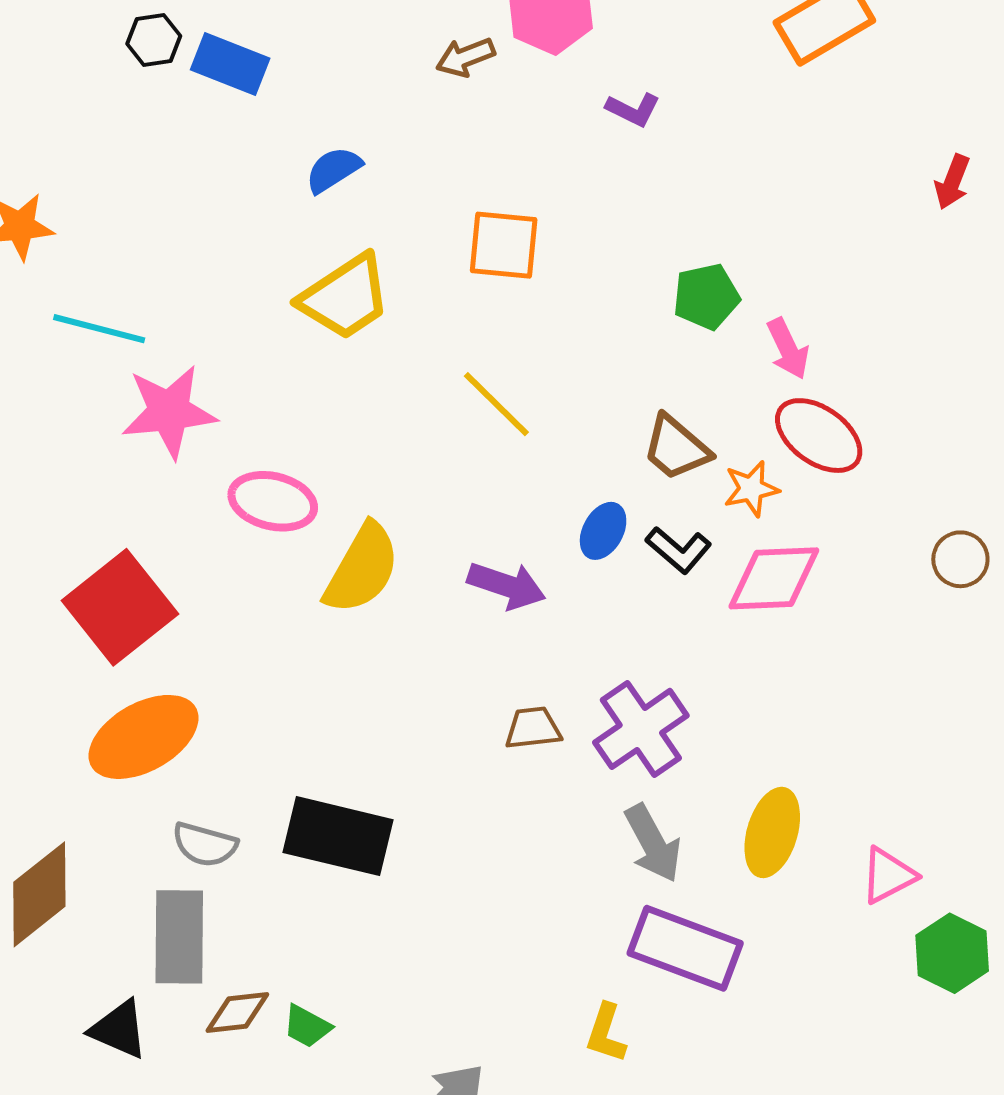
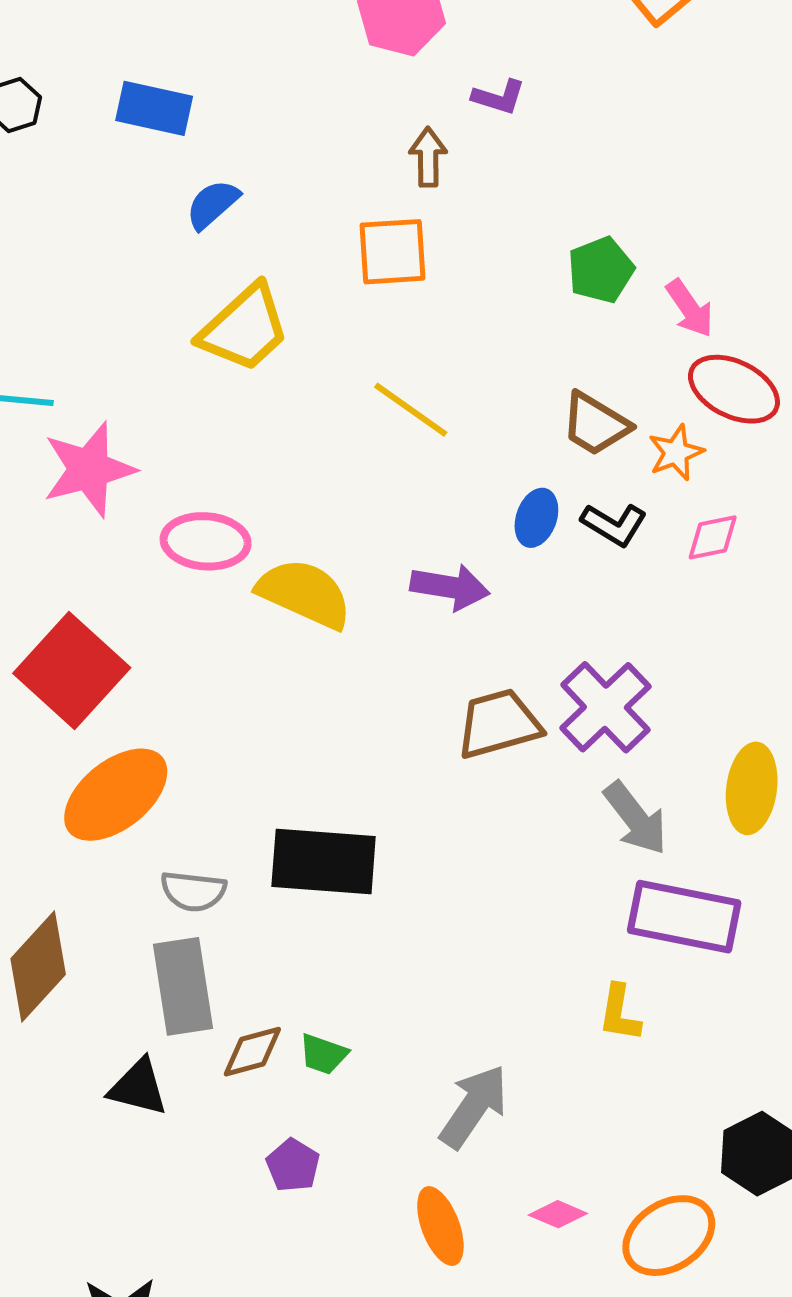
brown arrow: (465, 57) -> (428, 157), moved, turned 120
blue rectangle: (230, 64) -> (154, 108), moved
yellow semicircle: (362, 569) -> (304, 594), turned -86
pink diamond: (774, 578) -> (713, 537), size x0.6
brown trapezoid: (533, 728) -> (499, 724), size x1.5

